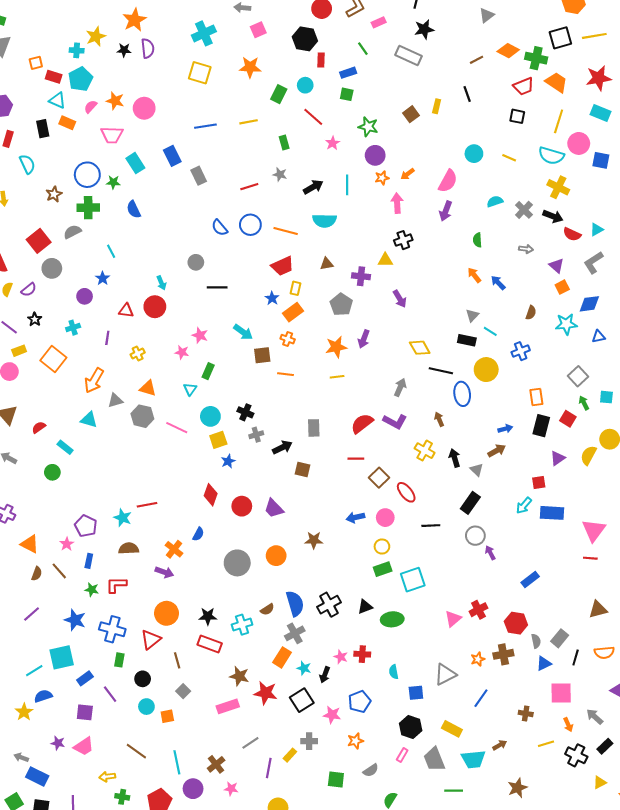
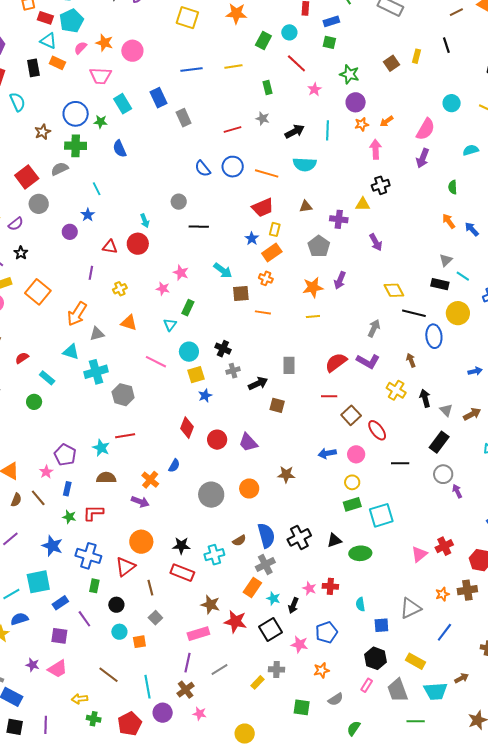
cyan cross: (73, 328) -> (96, 372), moved, size x1.6
gray hexagon: (142, 416) -> (123, 395), moved
brown arrow: (497, 451) -> (472, 414), moved
purple line: (269, 768) -> (188, 663), moved

